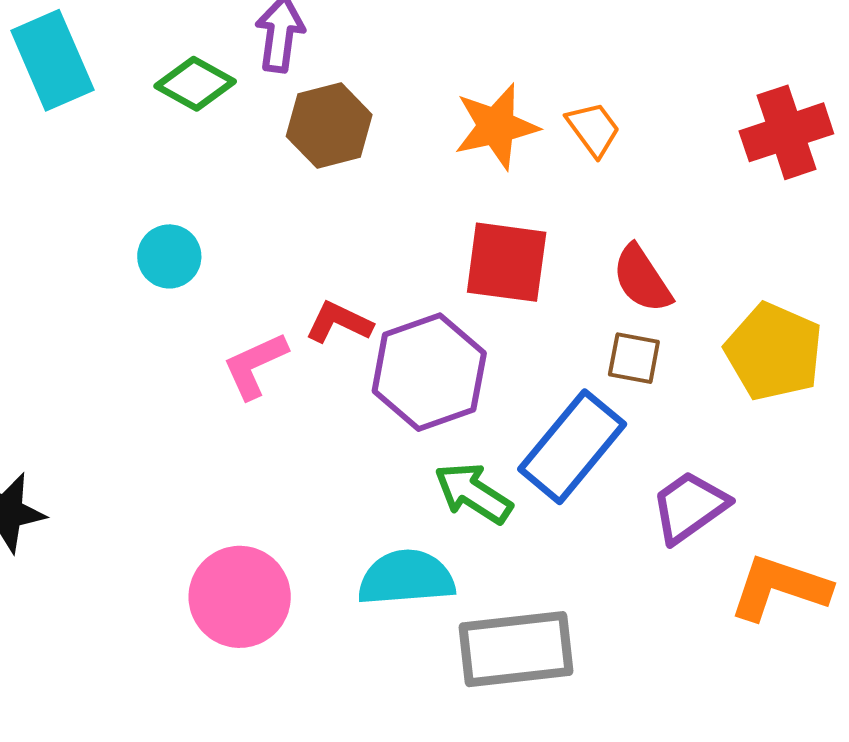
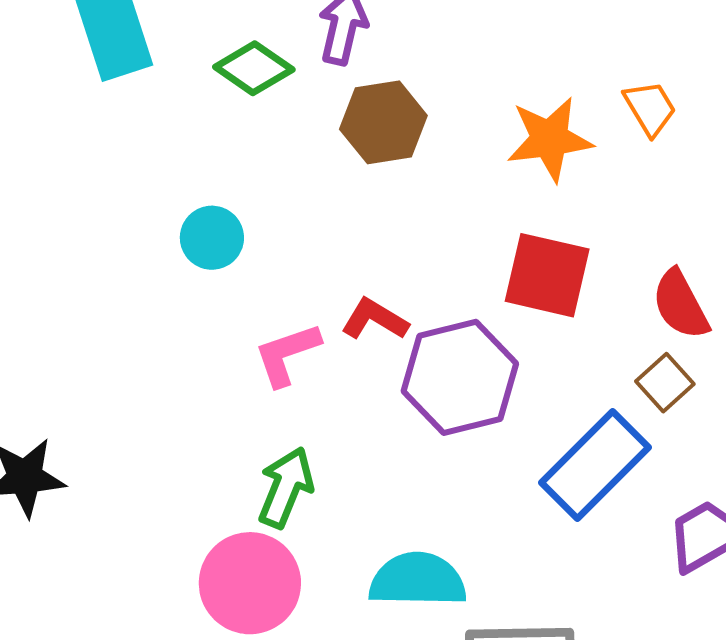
orange trapezoid: (593, 129) -> (650, 108), moved
brown square: (634, 358) -> (665, 383), turned 32
green arrow: (473, 493) -> (286, 487), moved, turned 74

